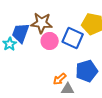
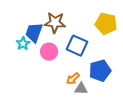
blue square: (73, 38) -> (77, 46), moved
pink circle: (50, 41) -> (49, 52), moved

